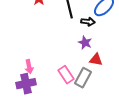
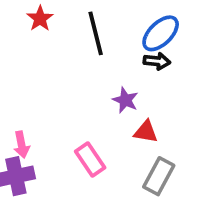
black arrow: (88, 22) -> (157, 61), moved
gray rectangle: (83, 78) -> (159, 176), moved

